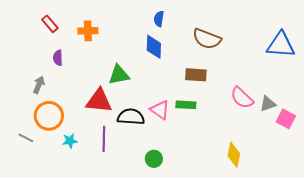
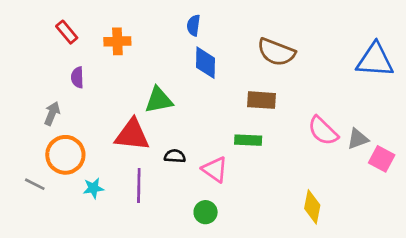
blue semicircle: (159, 19) -> (193, 25), moved
pink triangle: (160, 110) -> (215, 169), moved
black semicircle: (131, 117) -> (175, 156), size x0.6

